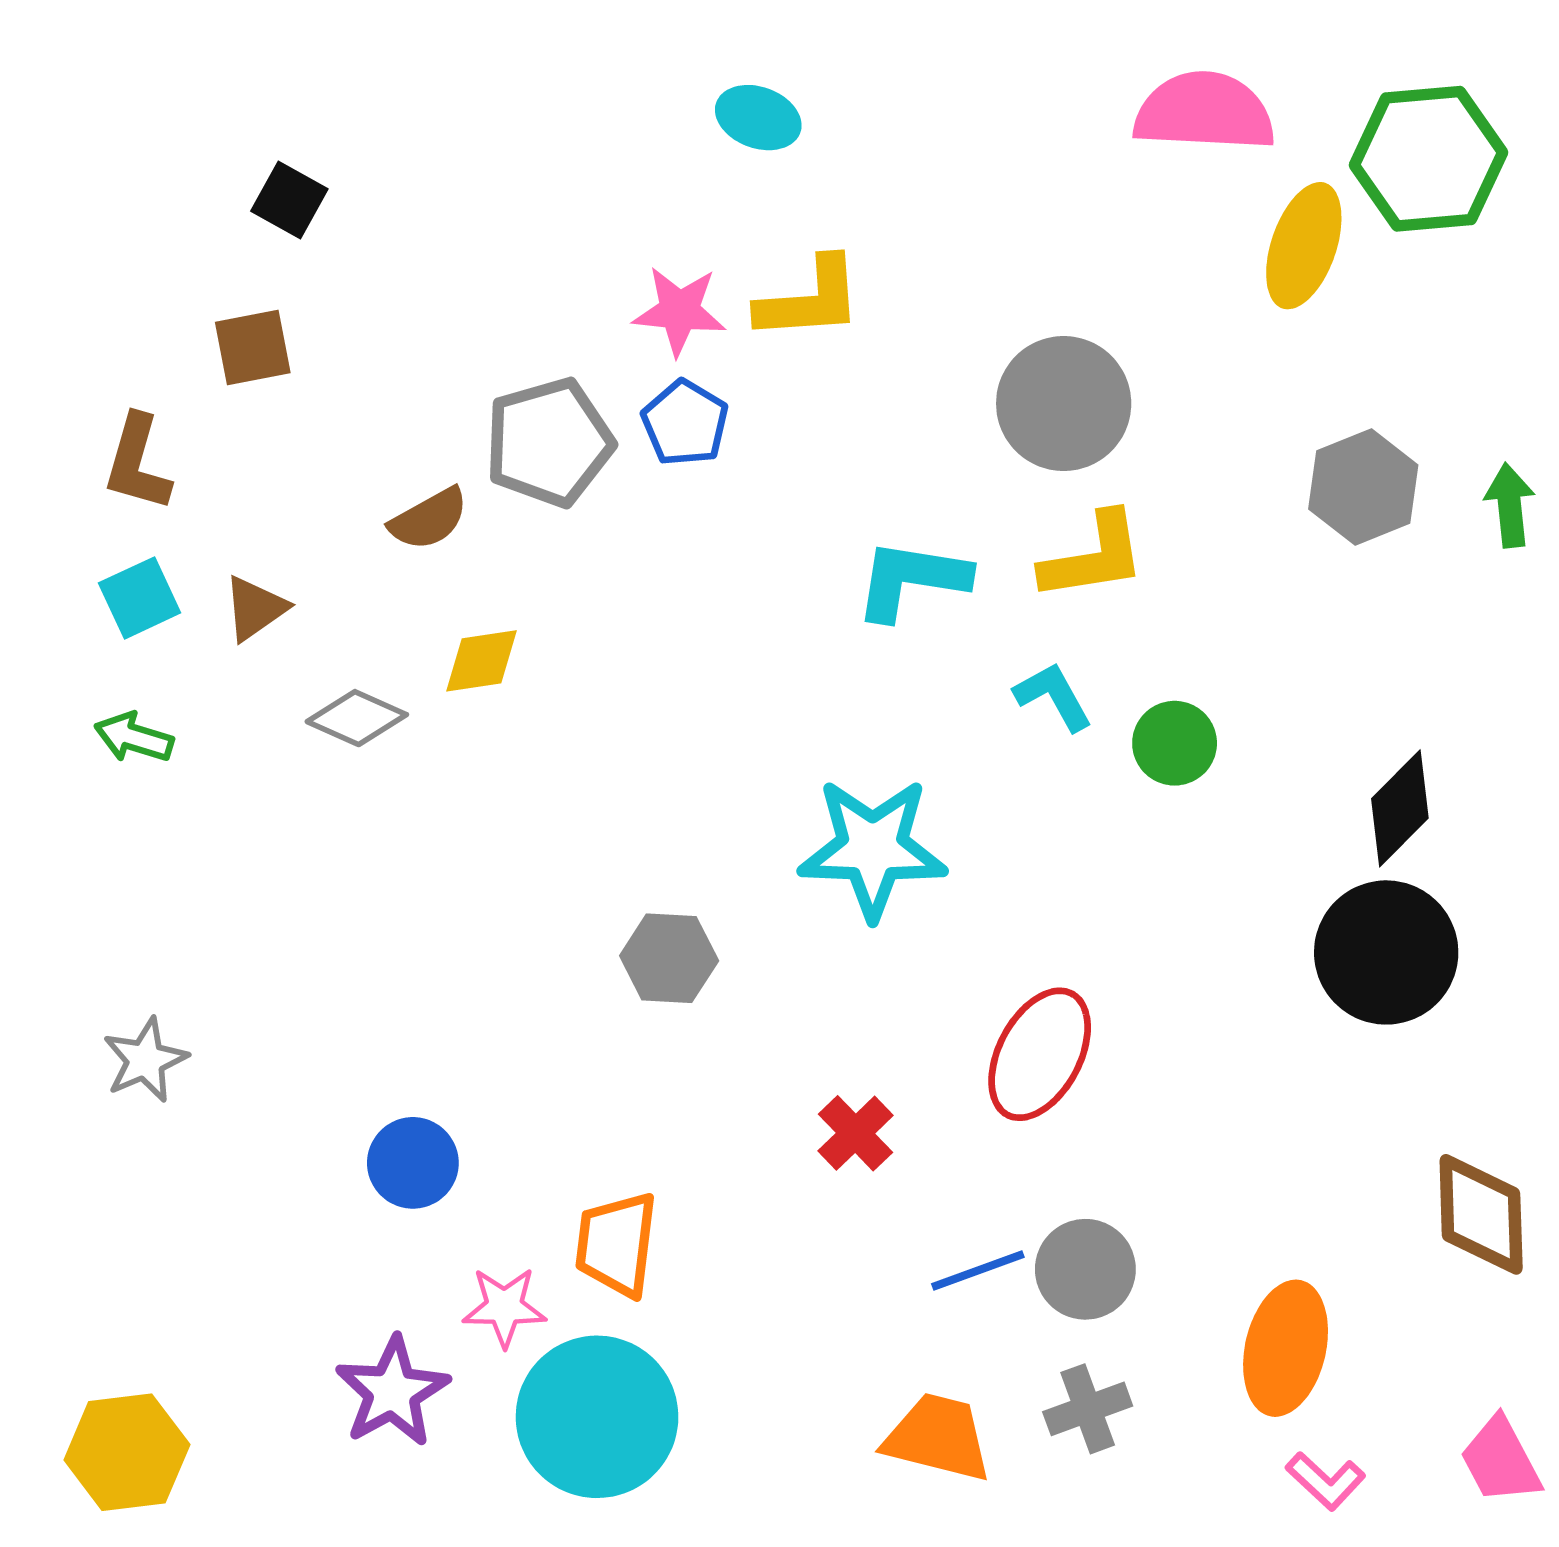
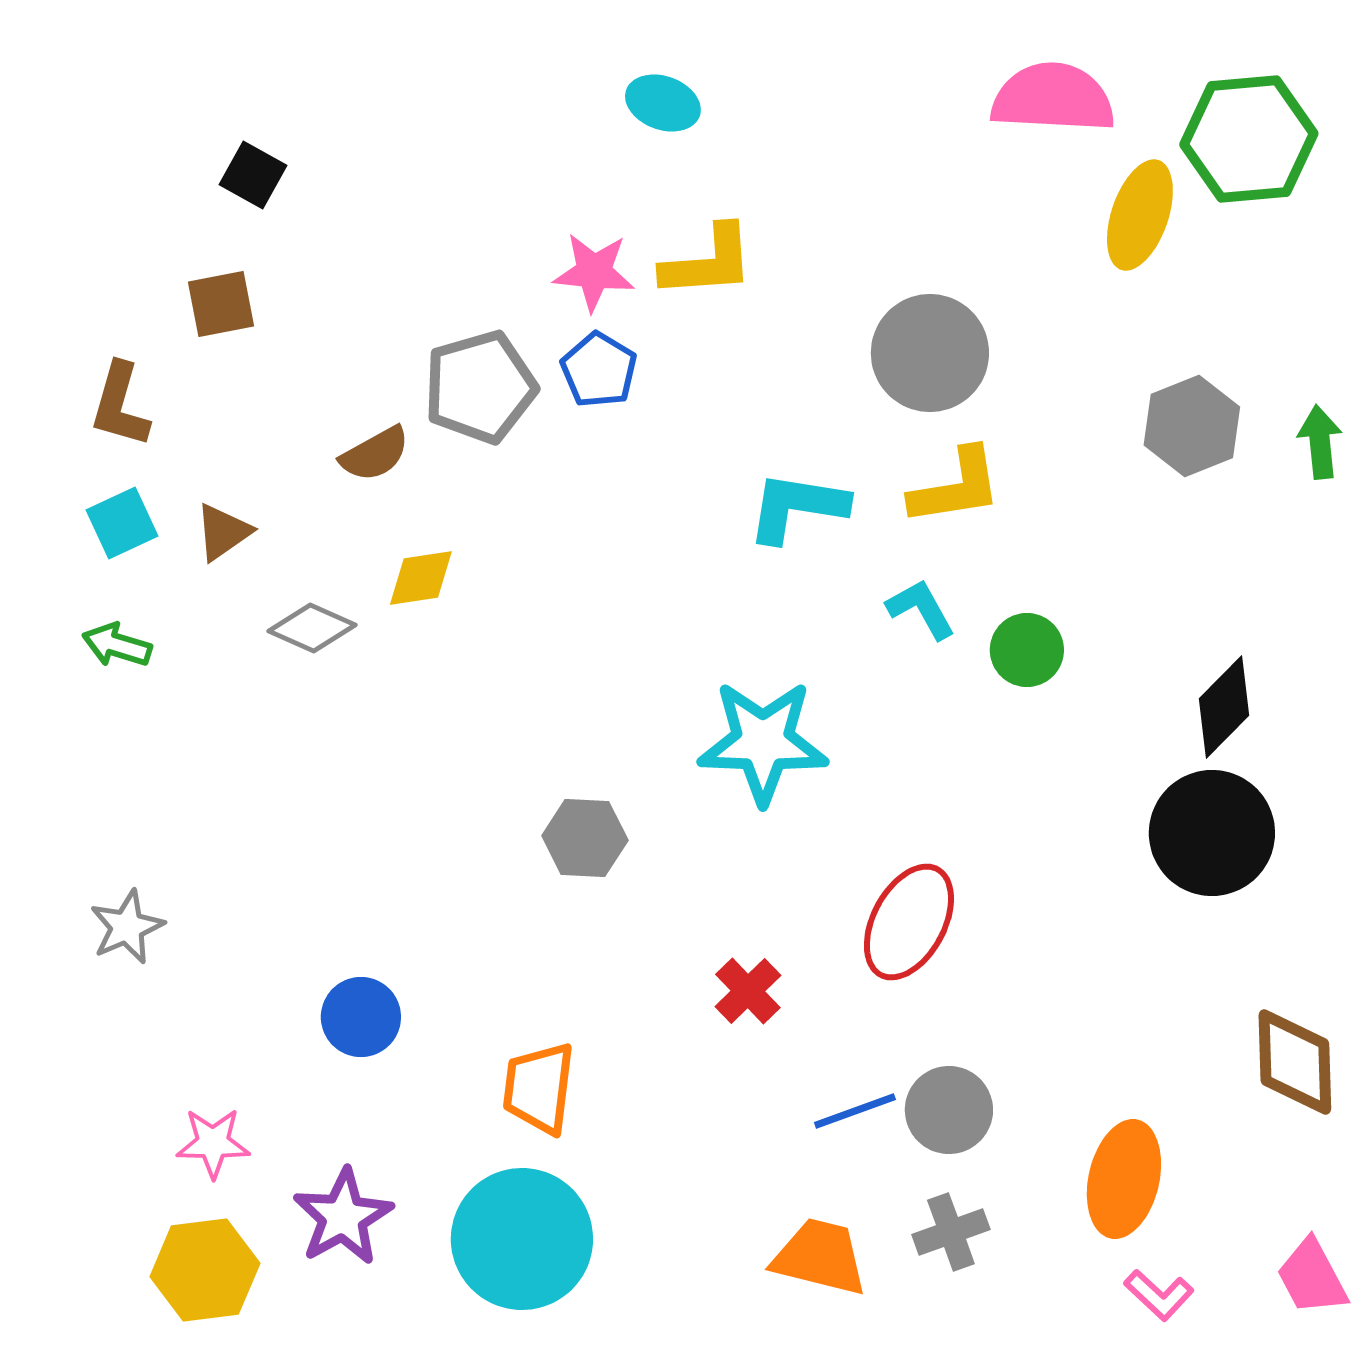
pink star: (504, 1307) -> (213, 1143), moved
yellow hexagon: (127, 1452) -> (205, 1270), moved

